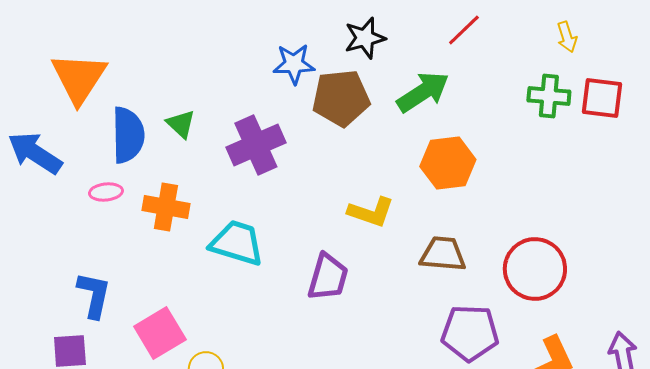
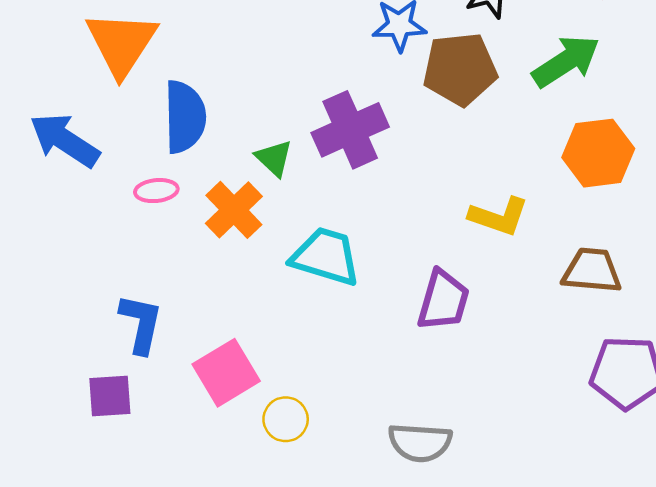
green triangle: (181, 124) -> (274, 158), moved
orange cross: (166, 207) -> (234, 210), turned 36

